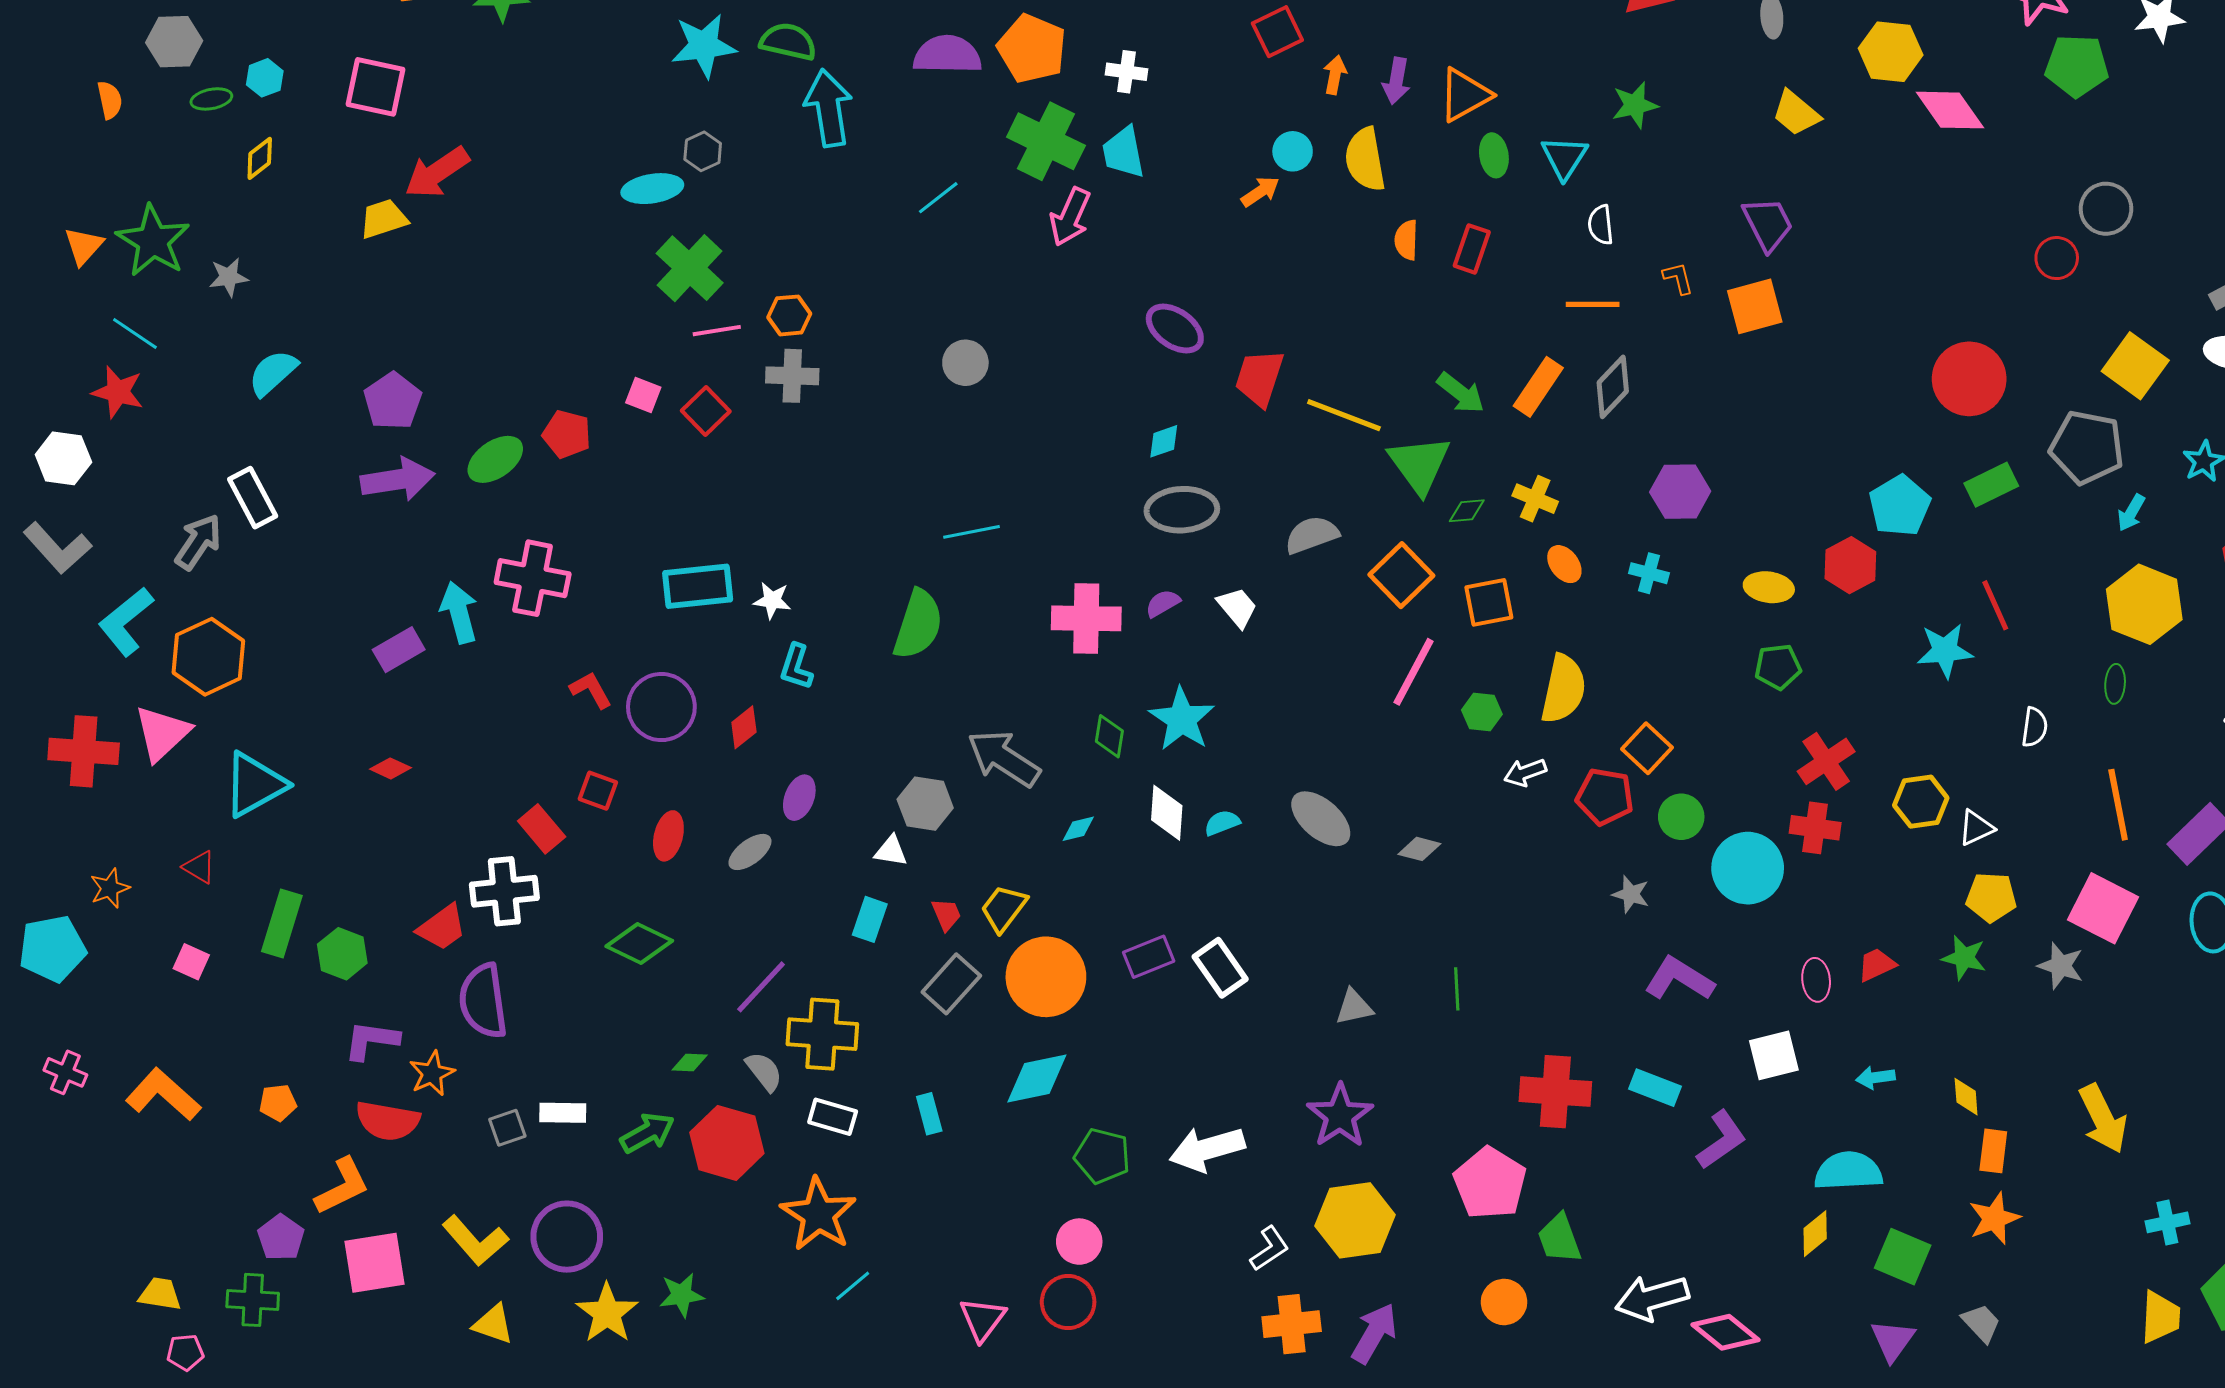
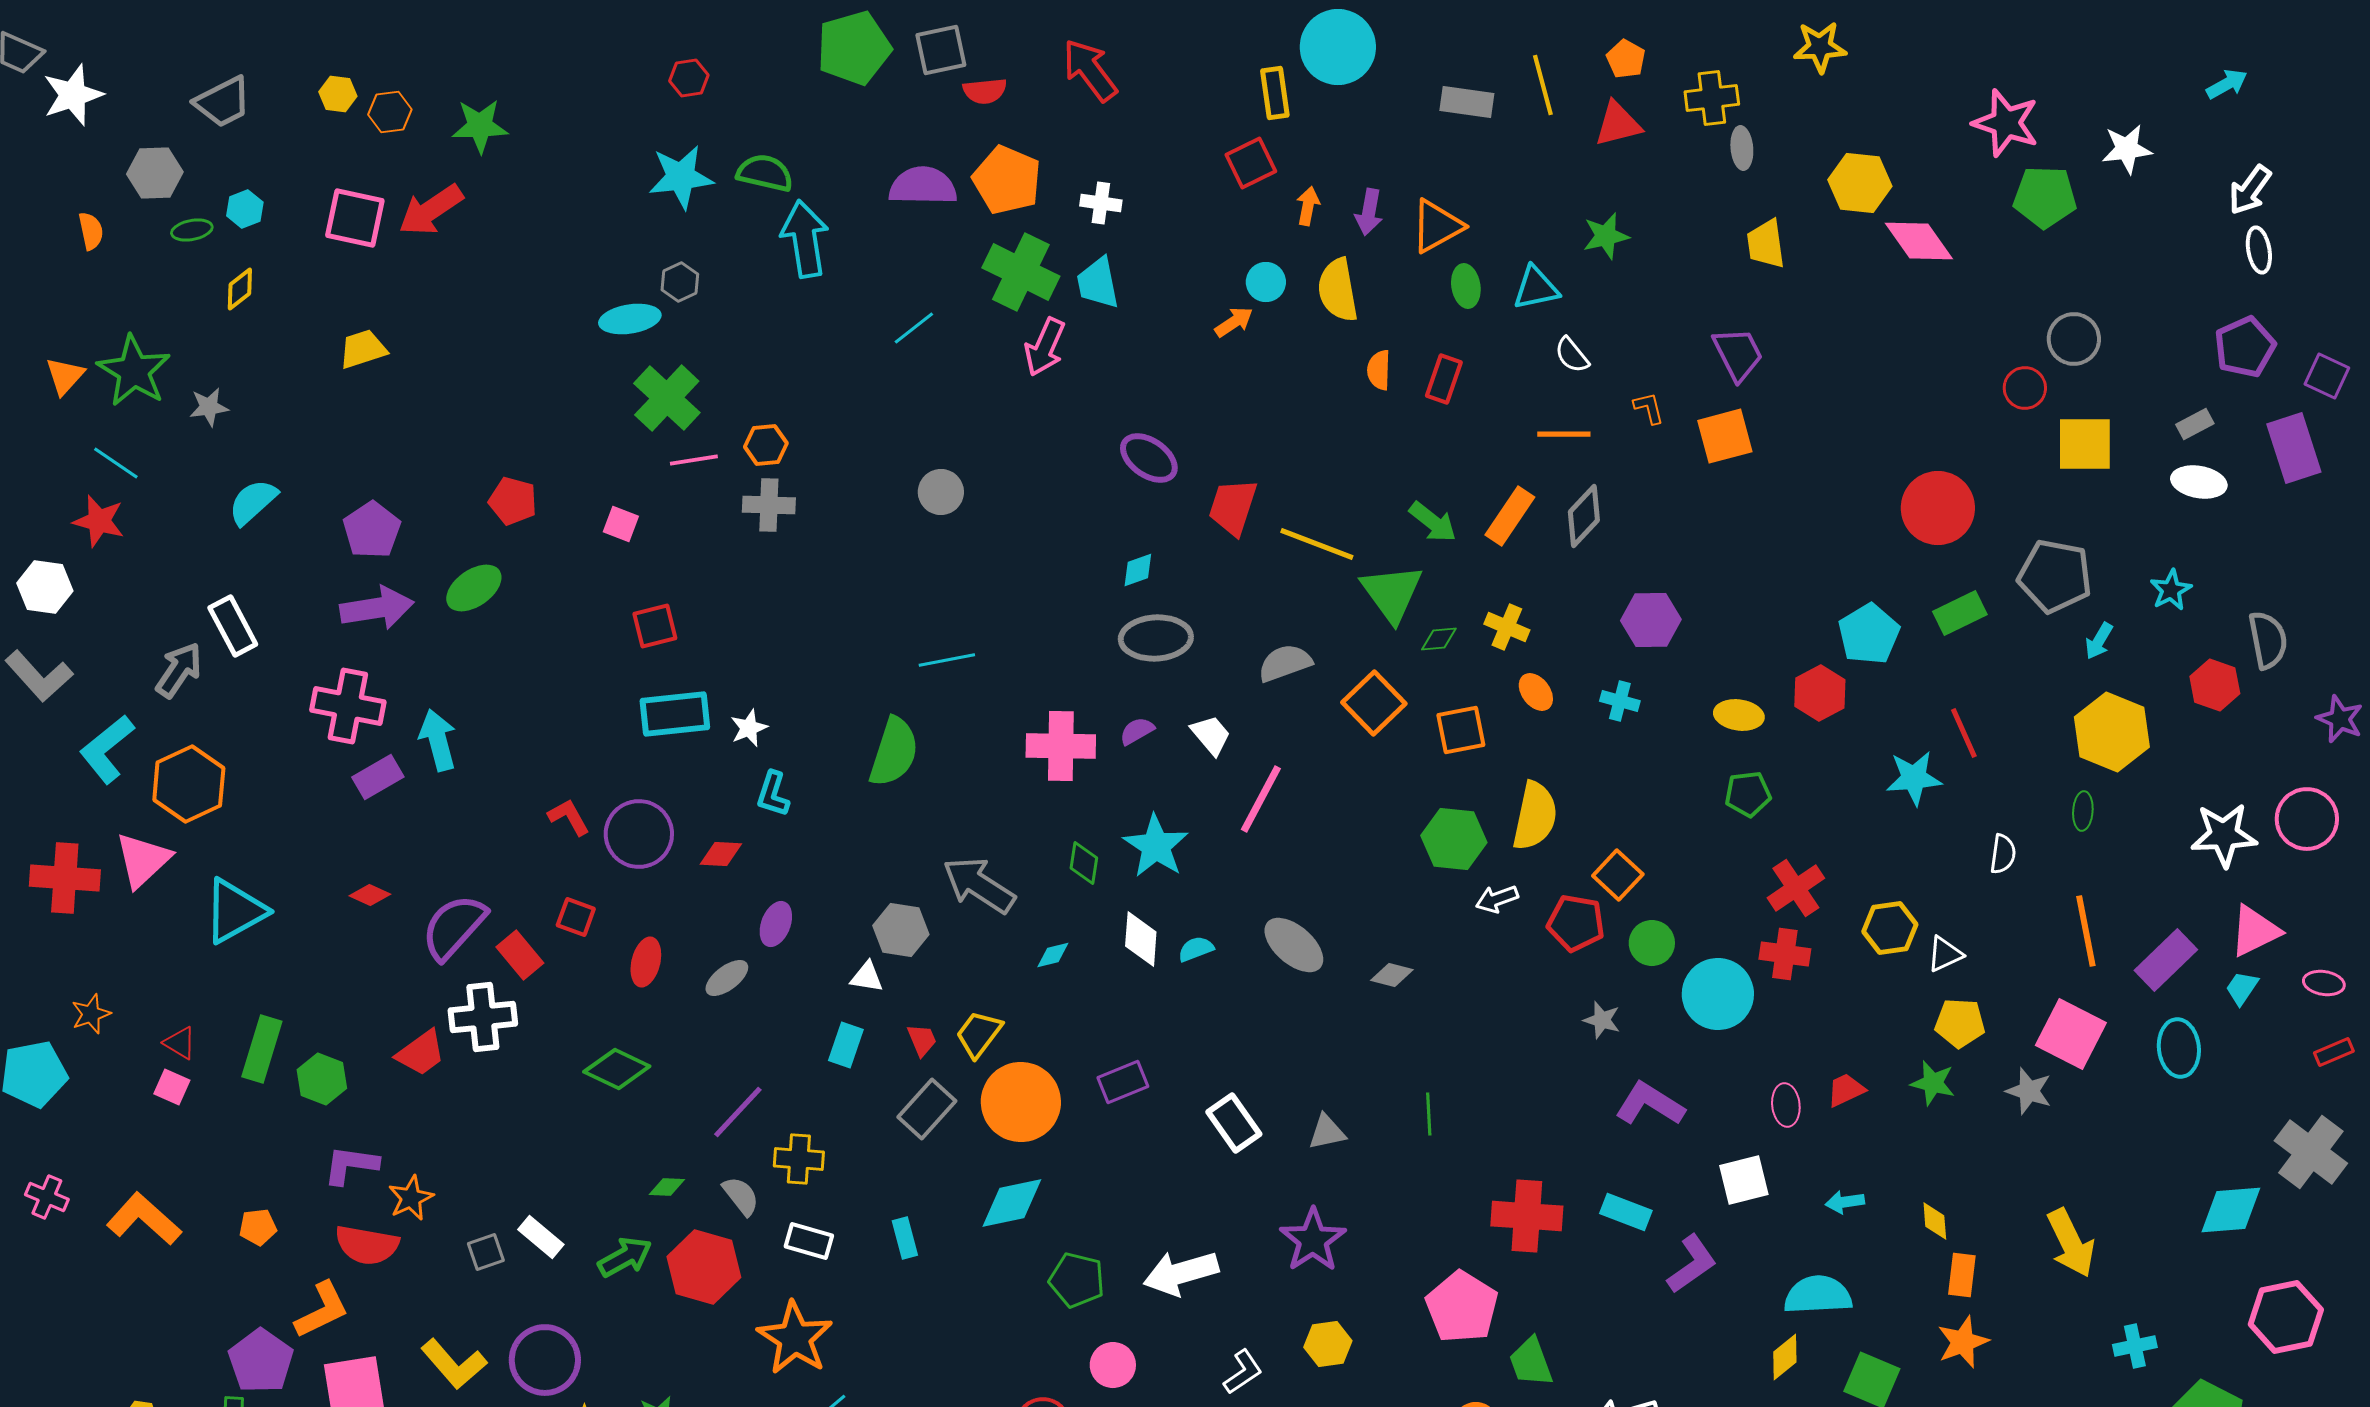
yellow trapezoid: (1796, 113) -> (1766, 244), turned 42
cyan triangle: (1564, 157) -> (1536, 288), turned 45
red arrow: (437, 172) -> (431, 210), moved
white semicircle: (1601, 225) -> (1572, 355), turned -33
yellow square: (2135, 366) -> (2085, 444), moved, turned -36
red square: (706, 411) -> (655, 626), moved, turned 30
red pentagon: (567, 434) -> (513, 501), moved
pink cross: (533, 578) -> (348, 706), moved
white star: (772, 600) -> (749, 728), turned -30
pink line: (1413, 672) -> (1261, 799), moved
green hexagon: (1482, 712) -> (1454, 839), size x1.6
red diamond: (744, 727) -> (721, 854), turned 42
red triangle: (199, 867) -> (180, 1043), moved
white rectangle: (1220, 968) -> (1234, 1123), moved
purple semicircle: (483, 1001) -> (454, 927), moved, turned 50
yellow cross: (822, 1034) -> (799, 1159), size x0.7
white rectangle: (563, 1113) -> (541, 1237), turned 39
yellow hexagon: (1355, 1220) -> (1328, 1344), size x0.6
purple pentagon: (281, 1238) -> (261, 1361), size x1.4
pink circle: (1079, 1242) -> (1113, 1365), moved

